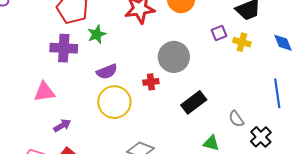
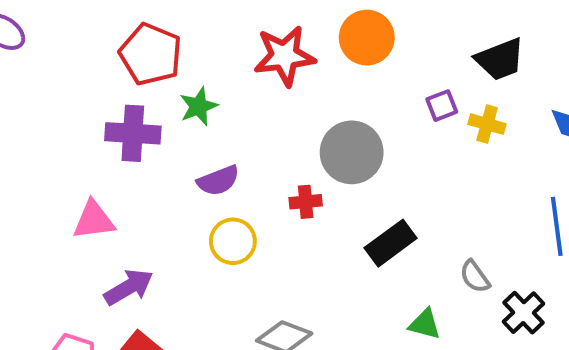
yellow circle: (114, 102) -> (233, 241), size x0.7
purple arrow: (62, 125) -> (129, 287), size x1.4

